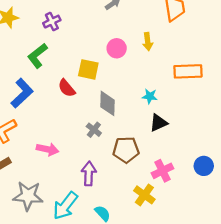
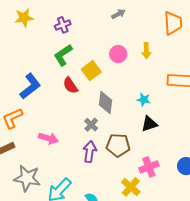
green L-shape: (37, 56) -> (63, 55), moved
yellow square: (88, 69) -> (91, 71), turned 36
purple arrow: (89, 174) -> (90, 152), moved

